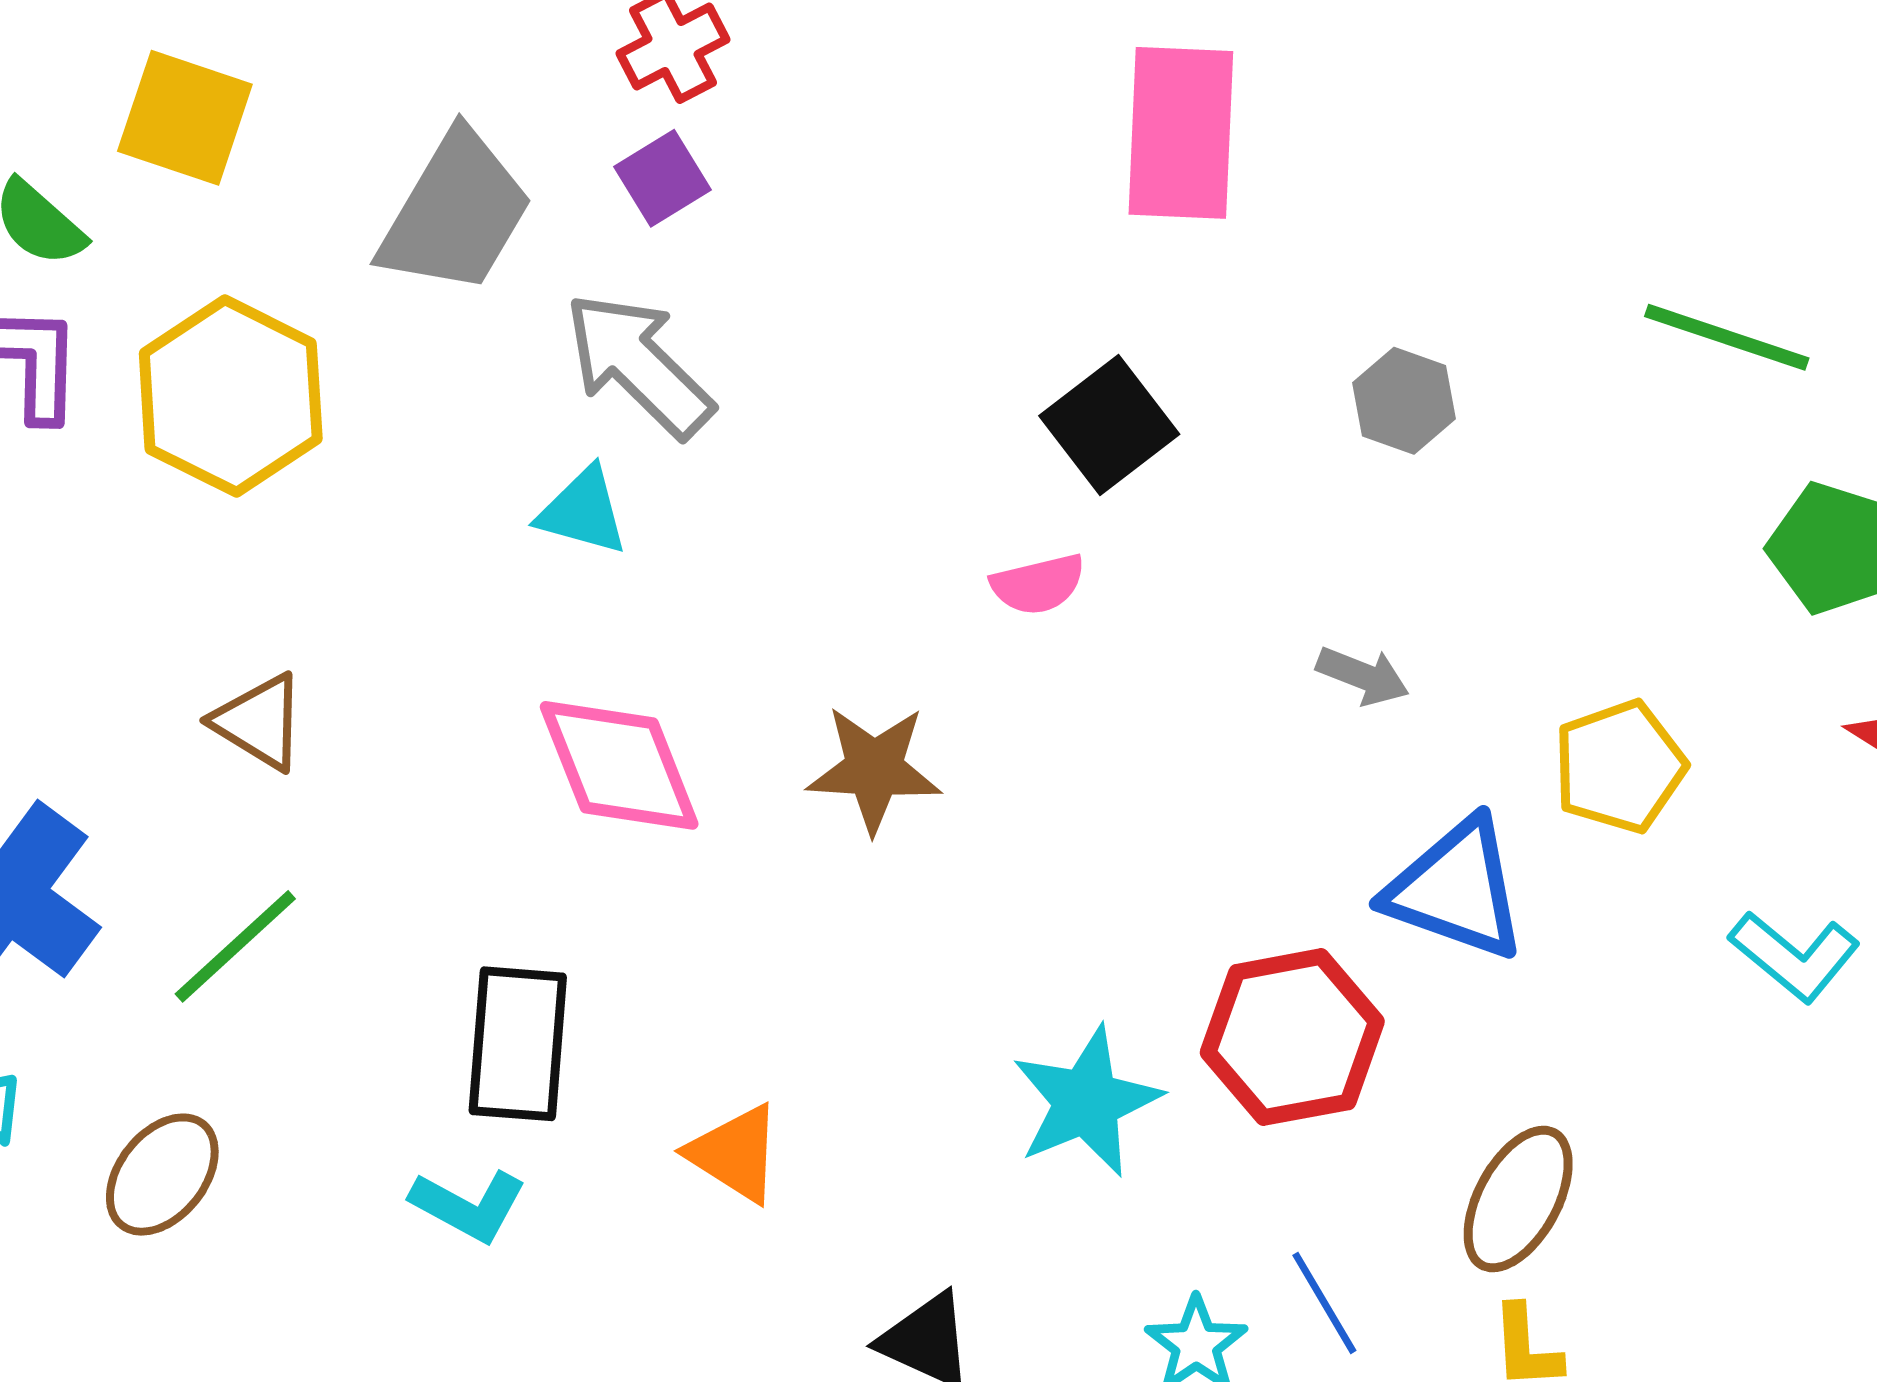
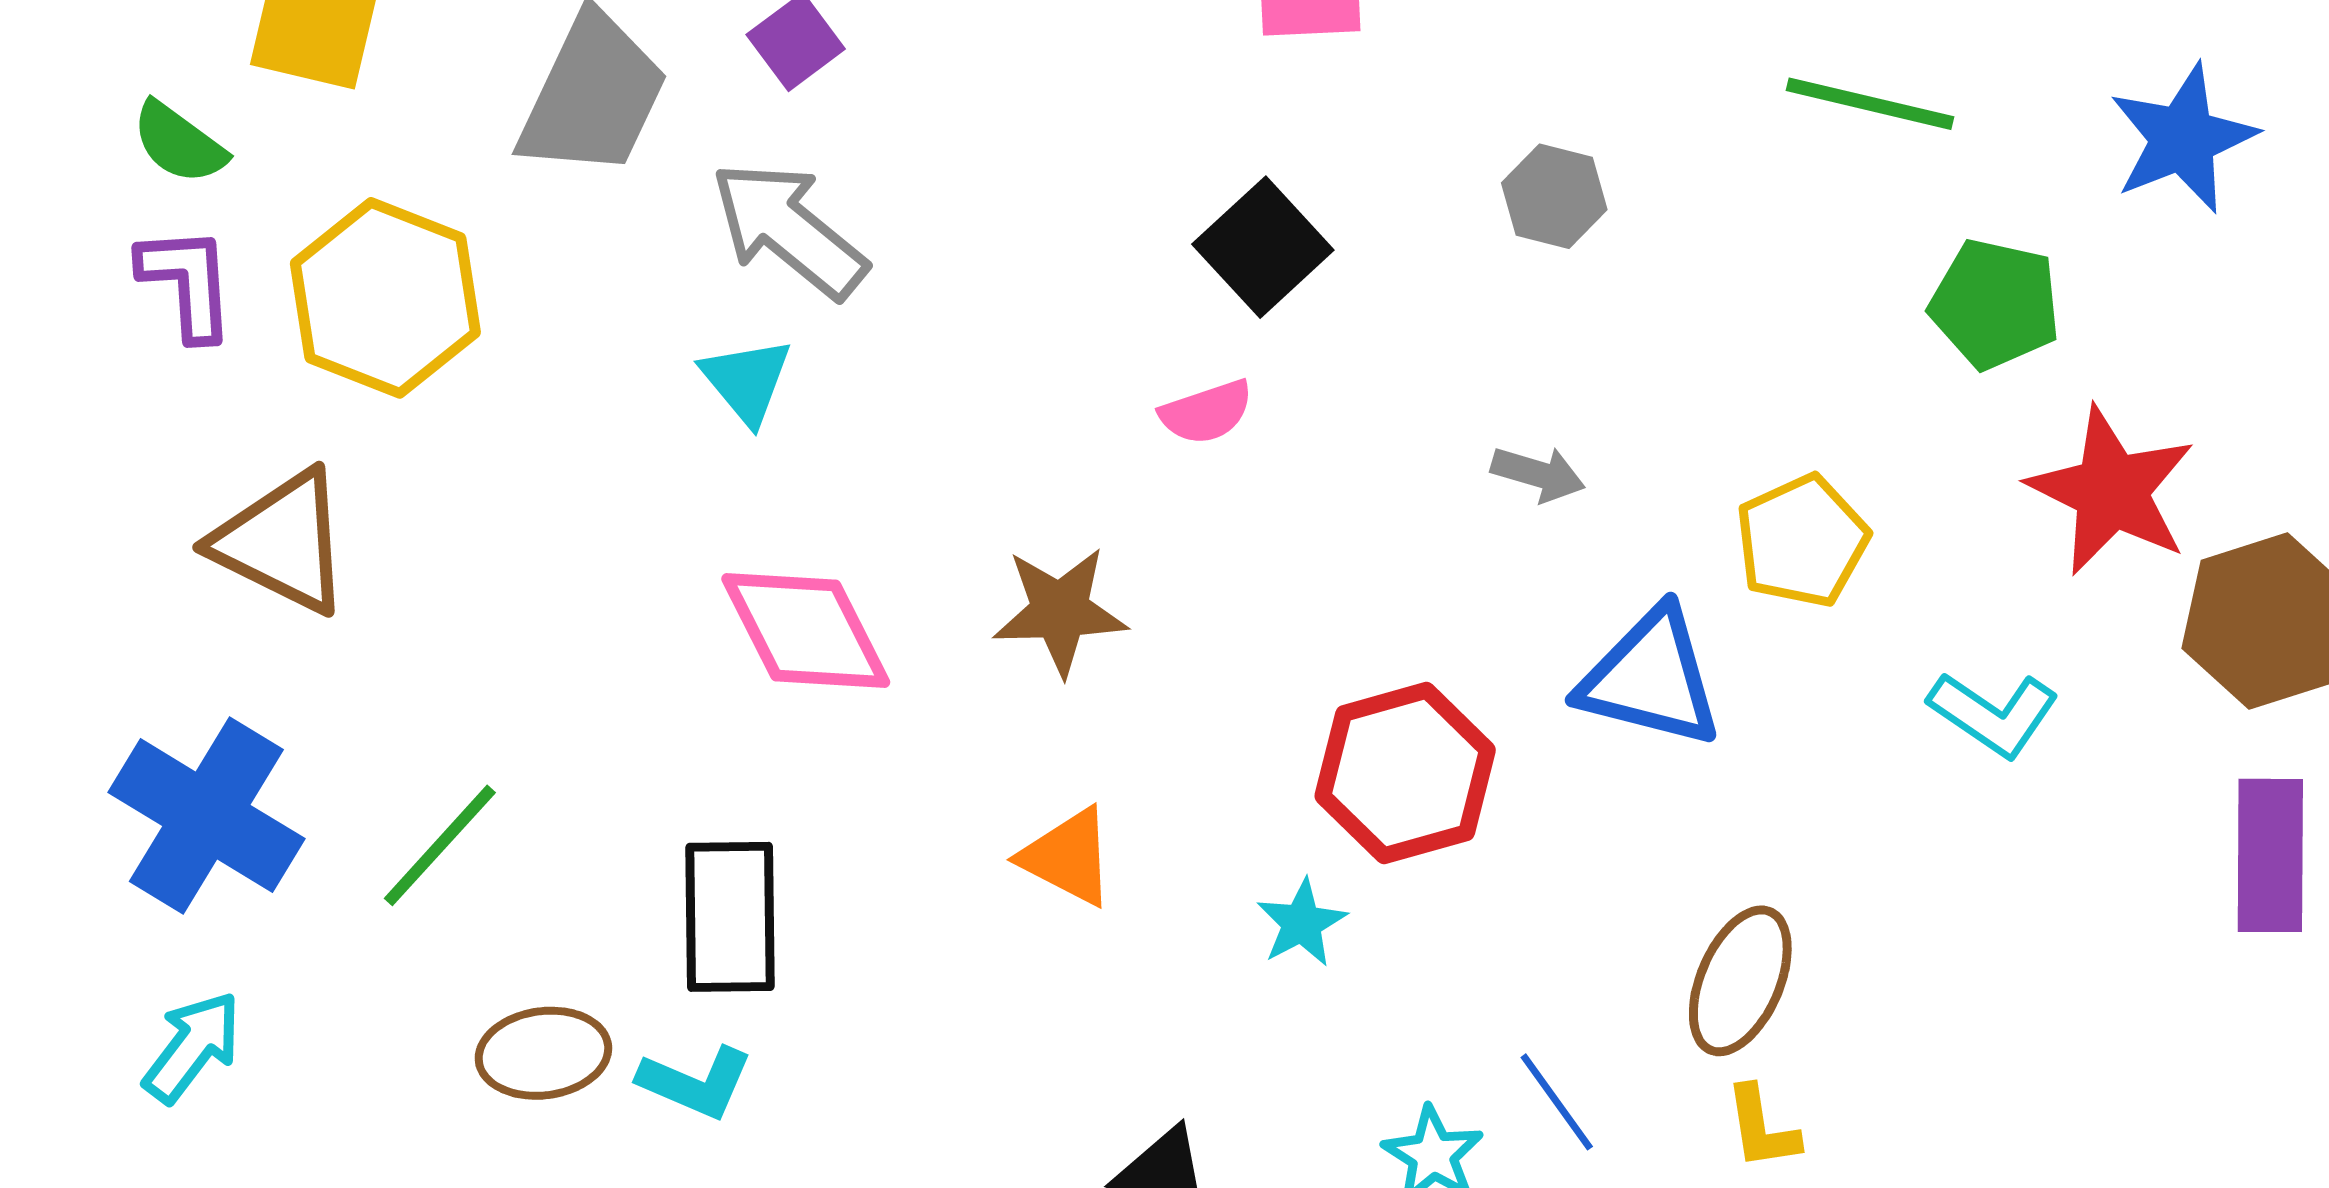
cyan triangle: (583, 511) -> (746, 381), turned 40
brown triangle: (259, 722) -> (282, 542), moved, size x1.5
red hexagon: (1292, 1037) -> (1405, 773), moved
cyan star: (1087, 1102) -> (1302, 923), size x0.6
orange triangle: (735, 1154) -> (1068, 857), moved
brown ellipse: (162, 1175) -> (543, 1053), moved, turned 49

